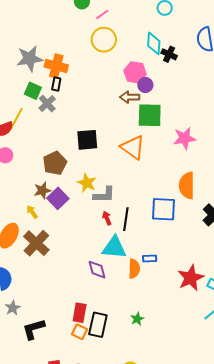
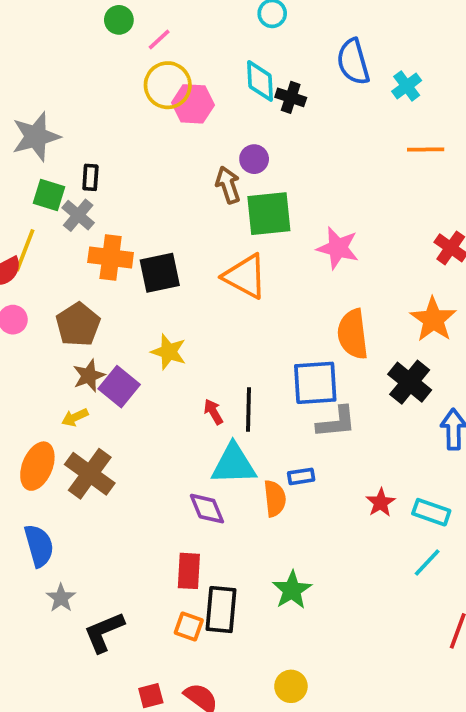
orange cross: (56, 66) -> (111, 258), moved
pink hexagon: (135, 72) -> (193, 104), moved
brown arrow: (130, 97) -> (228, 185), turned 78
pink star: (184, 138) -> (338, 248), turned 30
brown pentagon: (55, 163) -> (78, 325), moved
gray L-shape: (104, 195) -> (336, 422), moved
yellow arrow: (32, 212) -> (75, 417), turned -72
red star: (191, 278) -> (381, 503), size x0.6
red rectangle: (80, 313) -> (189, 571), moved
green star: (137, 319) -> (292, 590), size x1.5

